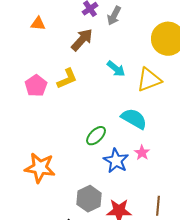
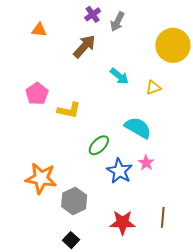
yellow L-shape: (67, 79) -> (69, 110), moved, turned 35
yellow triangle: (149, 80) -> (153, 88), size x0.6
gray hexagon: (89, 199) -> (74, 201), moved

